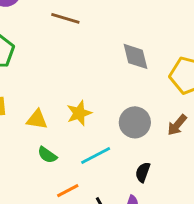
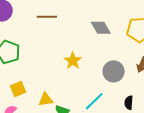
yellow star: (79, 113) -> (73, 61), moved
yellow triangle: (37, 119) -> (46, 100), moved

